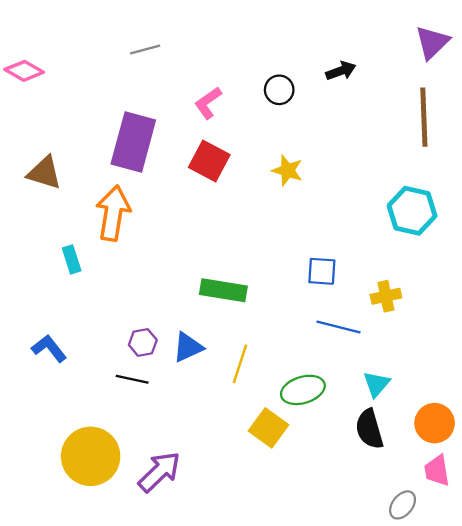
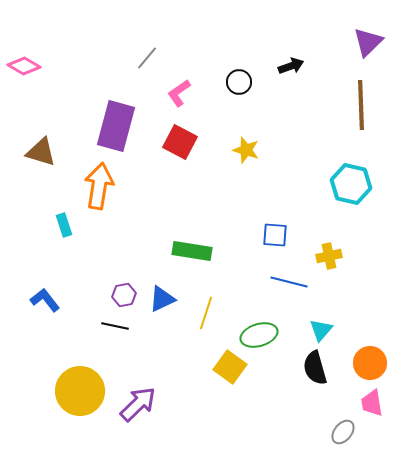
gray line: (145, 49) -> (147, 58), moved, turned -35

